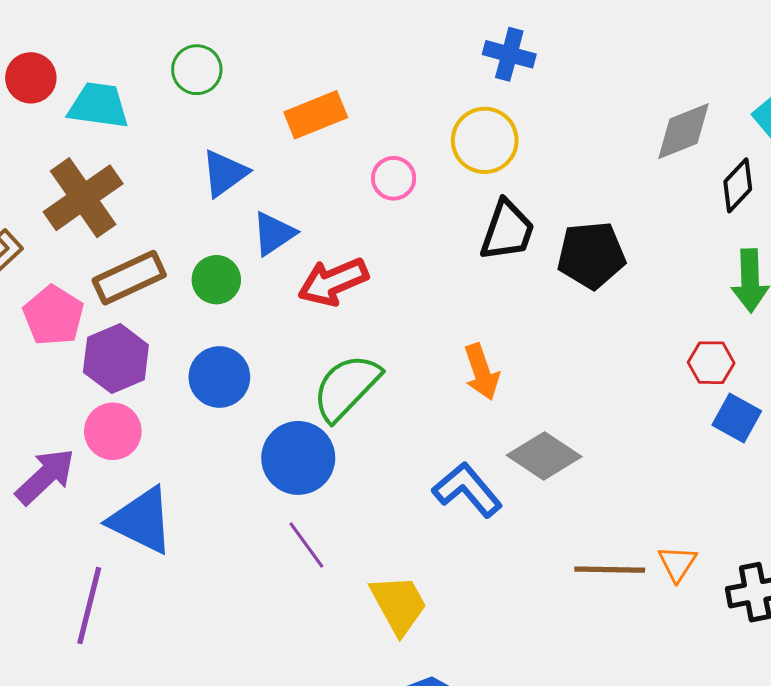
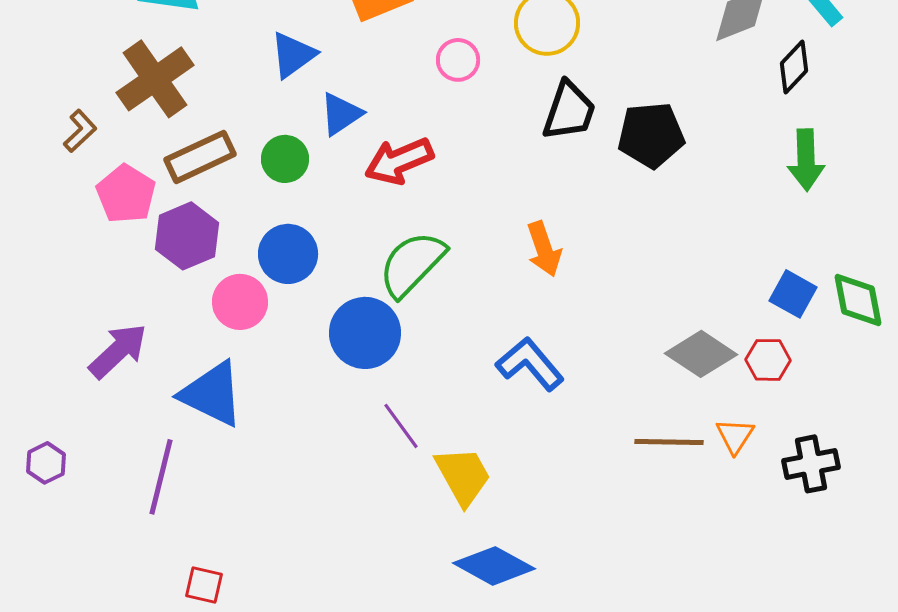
red hexagon: (711, 363) -> (768, 360), moved
pink circle: (113, 431) -> (240, 302), moved
gray diamond: (544, 456) -> (701, 354), moved
purple line: (306, 545) -> (401, 426), moved

